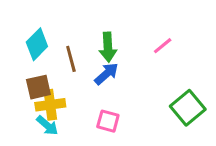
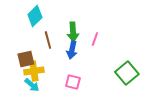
cyan diamond: (37, 44) -> (35, 16), moved
pink line: (163, 46) -> (95, 39), moved, turned -32
blue arrow: (106, 74) -> (72, 50), turned 144

